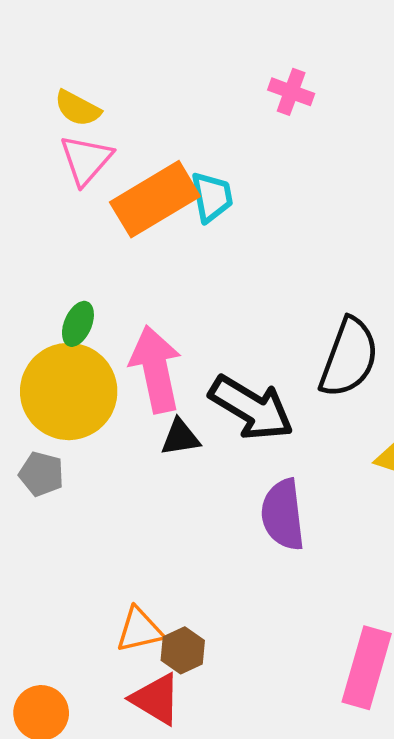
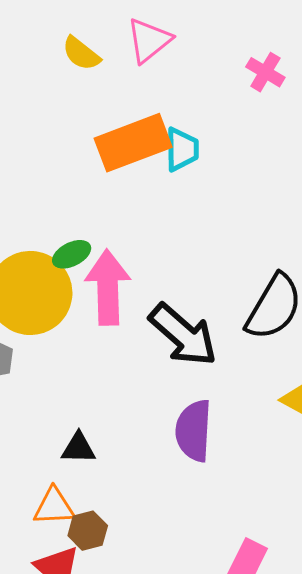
pink triangle: (86, 160) -> (149, 40), moved
green ellipse: (78, 324) -> (72, 254), moved, turned 30
black triangle: (180, 437) -> (78, 448), moved

